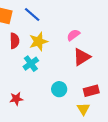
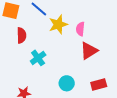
pink semicircle: (73, 35) -> (80, 29), turned -48
yellow star: (38, 41) -> (58, 24), moved

